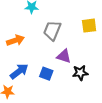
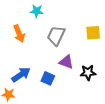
orange arrow: (15, 40) -> (19, 34), moved, turned 84
black star: (80, 73) -> (88, 73), moved

